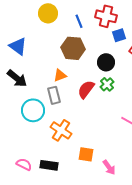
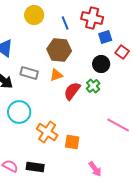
black circle: (106, 62) -> (101, 64), moved
orange triangle: (60, 75) -> (56, 75), moved
gray rectangle: (54, 95) -> (29, 73), moved, turned -60
orange square: (86, 154) -> (72, 142), moved

